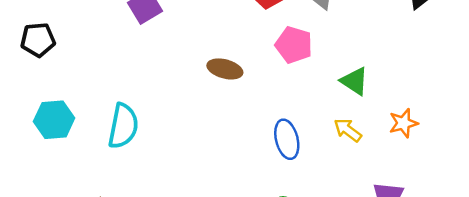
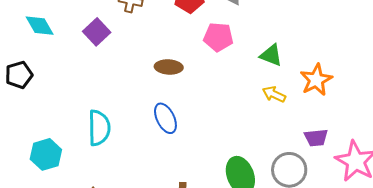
cyan hexagon: (54, 120) -> (46, 154), moved
orange star: (403, 123) -> (316, 80), size x1.4
blue ellipse: (287, 139) -> (165, 118), moved

